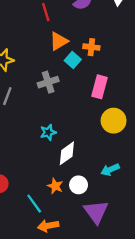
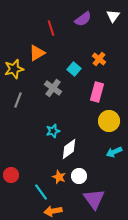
orange triangle: (59, 41) -> (37, 53), moved
orange cross: (91, 47) -> (99, 59), moved, turned 32
gray cross: (48, 82) -> (53, 88), turned -36
cyan arrow: (110, 170) -> (114, 152), moved

